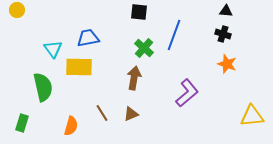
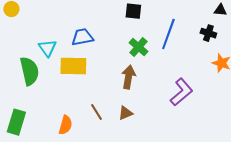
black cross: (223, 34) -> (208, 33), moved
green semicircle: (43, 87) -> (29, 71), moved
green rectangle: (22, 123) -> (16, 122), size x1.4

